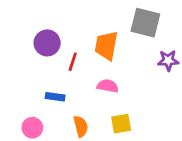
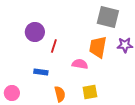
orange trapezoid: (106, 46) -> (98, 47), moved
pink circle: (32, 128) -> (12, 93), moved

